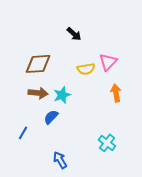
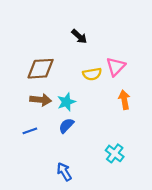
blue semicircle: (51, 117) -> (66, 126), moved
blue line: (23, 133) -> (30, 131), moved, turned 40

